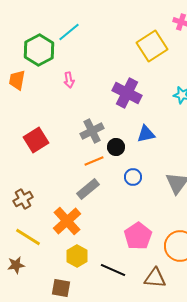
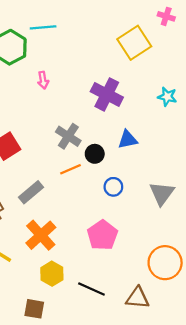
cyan line: (69, 32) -> (43, 27), turned 35
gray cross: (92, 131) -> (68, 136), turned -30
gray rectangle: (88, 189) -> (31, 192), moved
pink pentagon: (138, 236) -> (102, 235), moved

